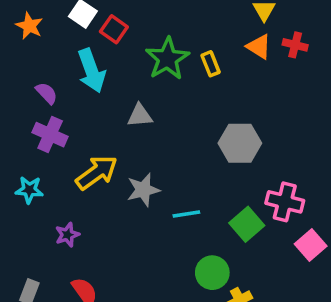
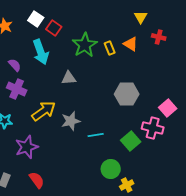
orange triangle: (259, 47) -> (131, 44), moved
purple star: (67, 235) -> (27, 147), size x1.6
pink square: (311, 245) -> (168, 108), moved

